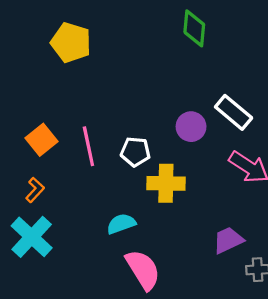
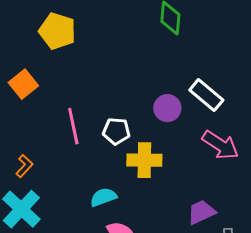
orange square: (41, 140) -> (23, 84), moved

